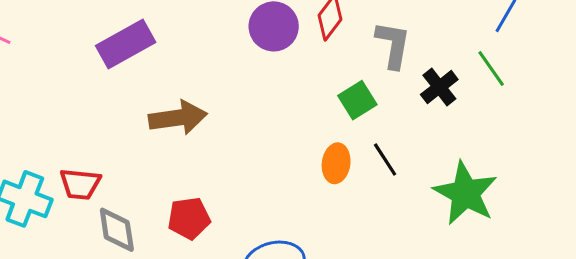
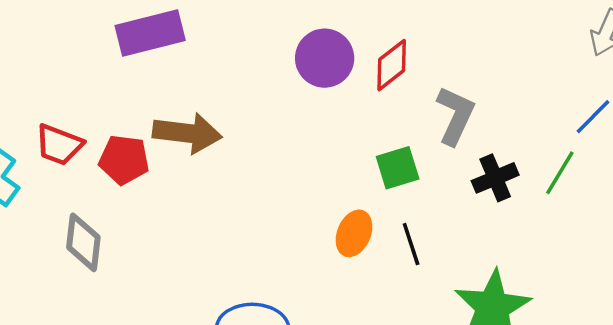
green line: (491, 69) -> (560, 173), turned 51
red trapezoid: (80, 184) -> (59, 145), moved
red pentagon: (189, 218) -> (124, 160), moved

